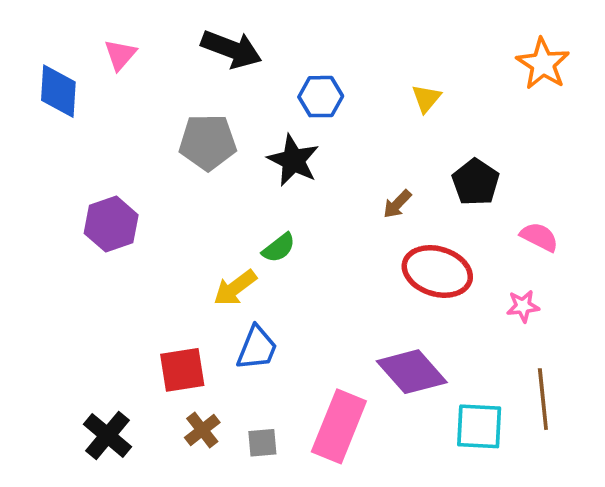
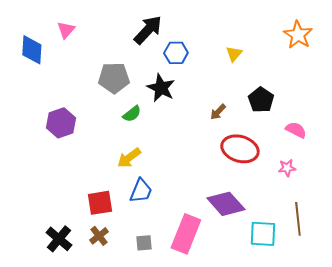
black arrow: (231, 49) -> (148, 30), moved, turned -68
green semicircle: (279, 248) -> (132, 114), moved
brown cross: (202, 430) -> (99, 236), moved

